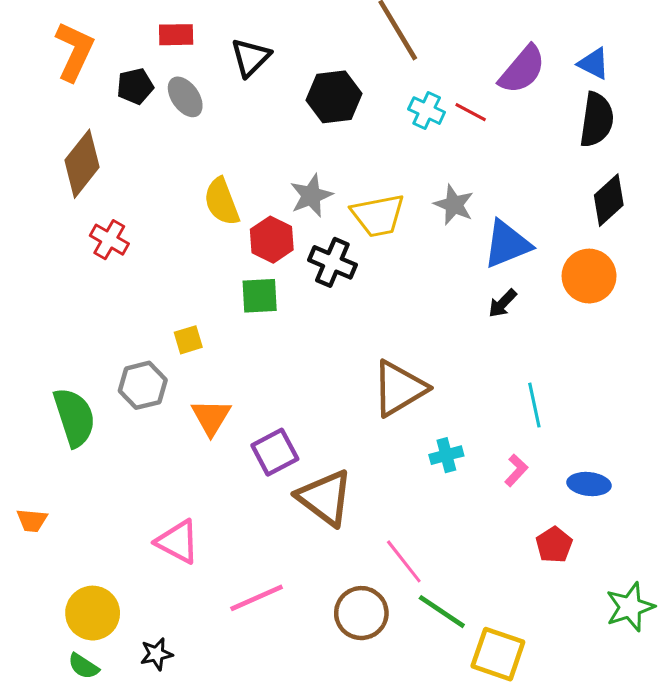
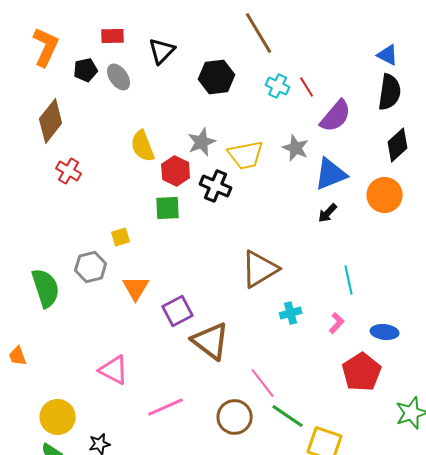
purple semicircle: (522, 70) -> (336, 116), moved
red line: (471, 112) -> (307, 87), turned 30
orange trapezoid: (32, 520) -> (18, 356), turned 65
red pentagon: (554, 545) -> (362, 372), size x1.6

